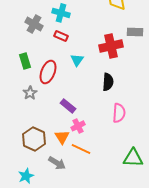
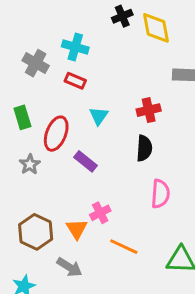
red cross: (111, 46) -> (149, 110), moved, size x0.7
purple rectangle: (68, 106) -> (86, 161), moved
orange line: (81, 149) -> (124, 247), moved

